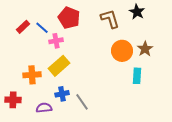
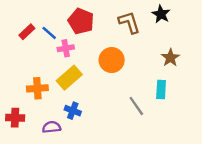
orange circle: (122, 51) -> (112, 60), moved
blue cross: (62, 94) -> (73, 111), turned 32
gray line: (82, 102) -> (136, 106), moved

